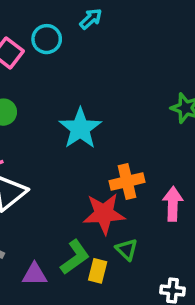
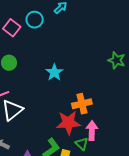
cyan star: (80, 128) -> (54, 72), size x0.7
pink arrow: (173, 204) -> (92, 131), moved

